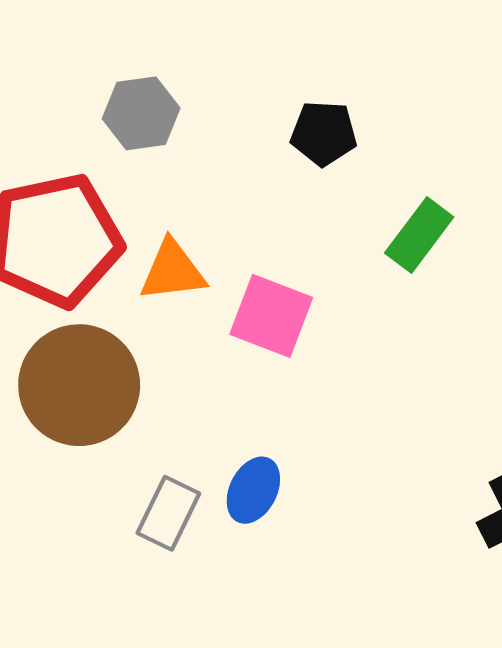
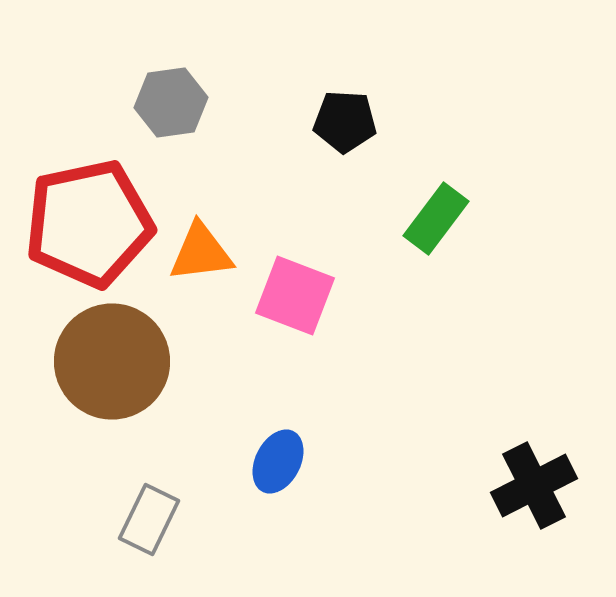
gray rectangle: (168, 513) -> (149, 520), moved

